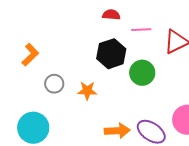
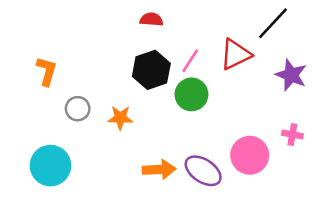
pink line: (141, 30) -> (190, 61), moved, turned -54
orange L-shape: (30, 55) -> (47, 71), turned -30

